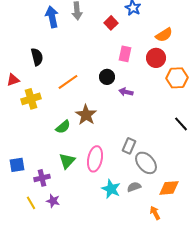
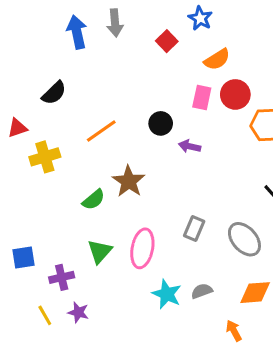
orange semicircle: (164, 35) -> (217, 59), moved
pink rectangle: (125, 54) -> (202, 98), moved
black semicircle: (37, 57) -> (54, 93), turned 60
gray ellipse: (146, 163) -> (244, 239), moved

